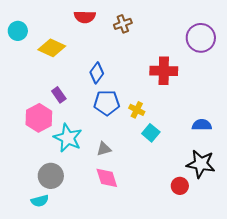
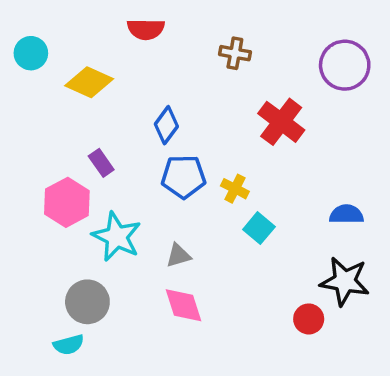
brown cross: (123, 24) -> (235, 53), moved, turned 30
red cross: (164, 71) -> (281, 122), turned 36

